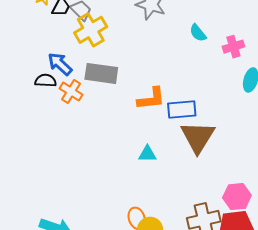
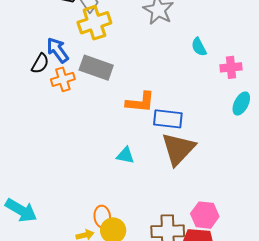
black semicircle: (46, 80) -> (40, 63), turned 105
orange cross: (71, 92) -> (63, 79), turned 30

